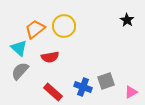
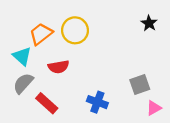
gray square: (106, 81) -> (140, 84), moved
red rectangle: (53, 92) -> (47, 103), moved

